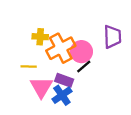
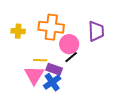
yellow cross: (40, 37) -> (18, 31), moved
orange cross: (61, 48) -> (51, 27), moved, turned 35
yellow line: (29, 67) -> (40, 60), moved

